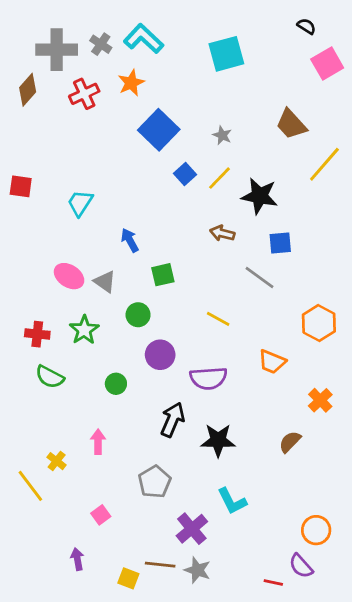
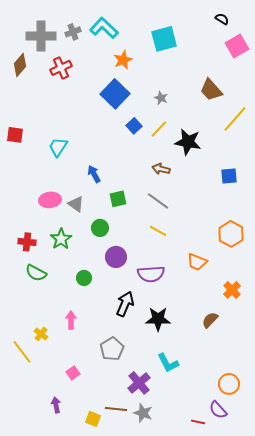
gray cross: (101, 44) -> (73, 32), turned 35
orange star: (131, 83) -> (123, 60), moved
blue square: (280, 243) -> (229, 176), moved
pink ellipse: (69, 276) -> (50, 200), turned -40
gray line: (260, 277) -> (158, 201), moved

